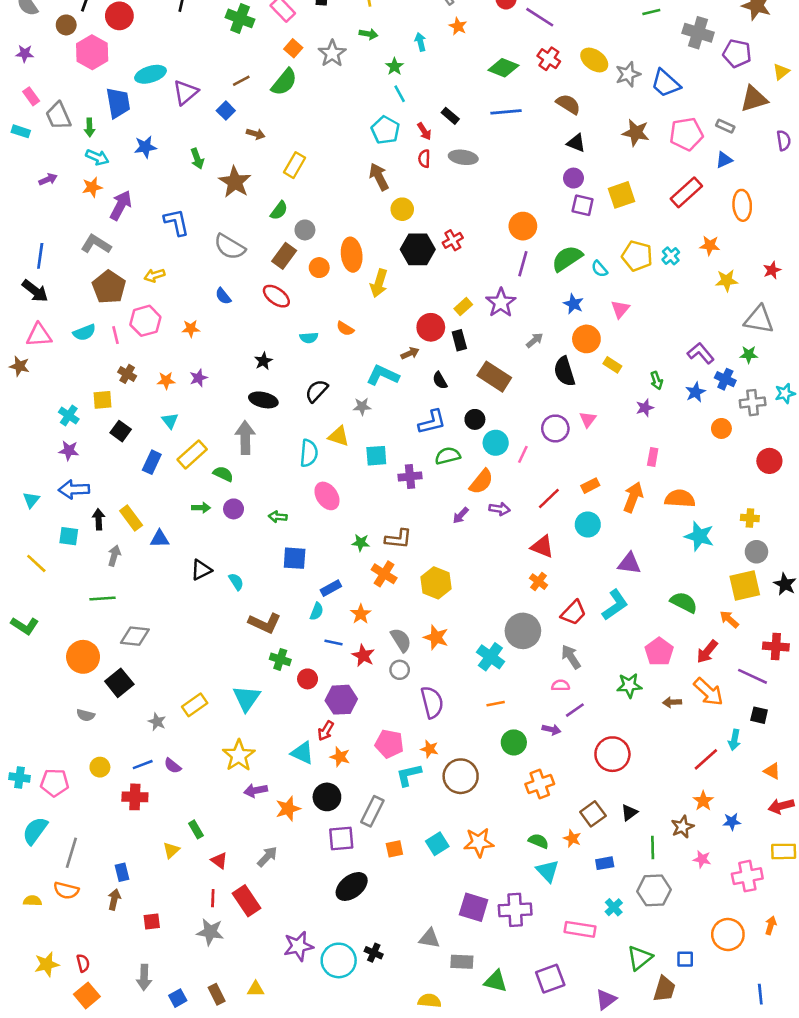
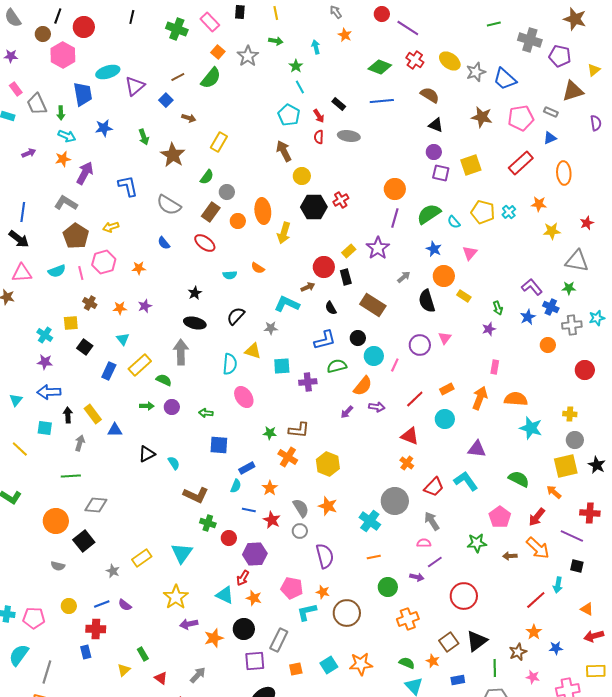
cyan L-shape: (615, 605) -> (466, 481), turned -90
black triangle: (629, 813) -> (477, 641), size x1.6
blue rectangle: (122, 872) -> (86, 652), moved

